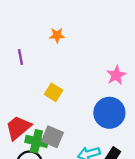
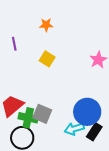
yellow square: (54, 92) -> (47, 59), moved
blue circle: (109, 113) -> (87, 112), moved

